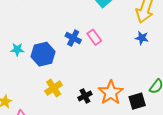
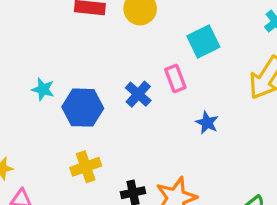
pink rectangle: (94, 37) -> (175, 78), moved
blue star: (142, 38) -> (207, 123), moved

